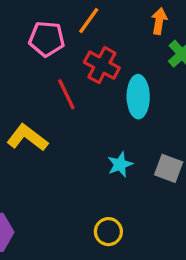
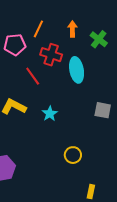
orange arrow: (159, 21) -> (72, 29), moved
cyan star: (120, 164) -> (50, 114), moved

